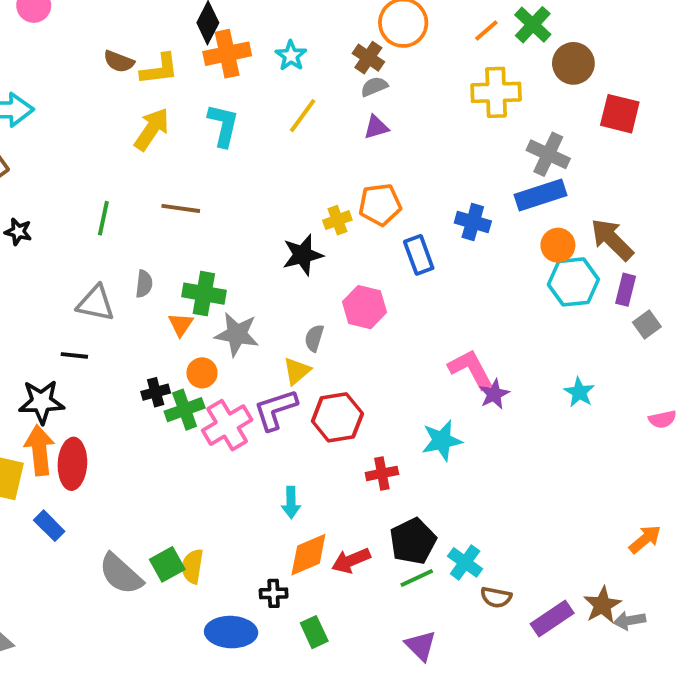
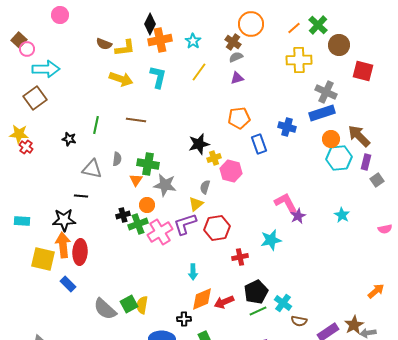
yellow arrow: (152, 129) -> (121, 79), turned 75
yellow cross: (337, 220) -> (214, 158), moved
black star: (18, 232) -> (69, 139), moved

